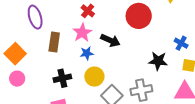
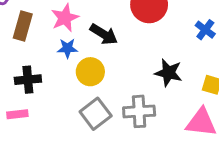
blue cross: (181, 43) -> (205, 30), moved
yellow circle: (94, 77) -> (90, 72), moved

